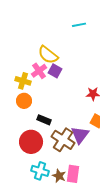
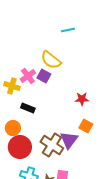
yellow semicircle: (48, 55) -> (51, 60), moved
orange circle: (24, 101) -> (13, 128), moved
black rectangle: (44, 120) -> (28, 108), moved

